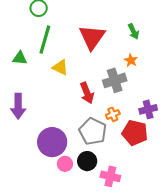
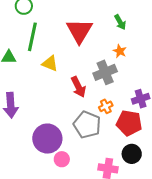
black circle: (87, 161) -> (132, 154), moved

